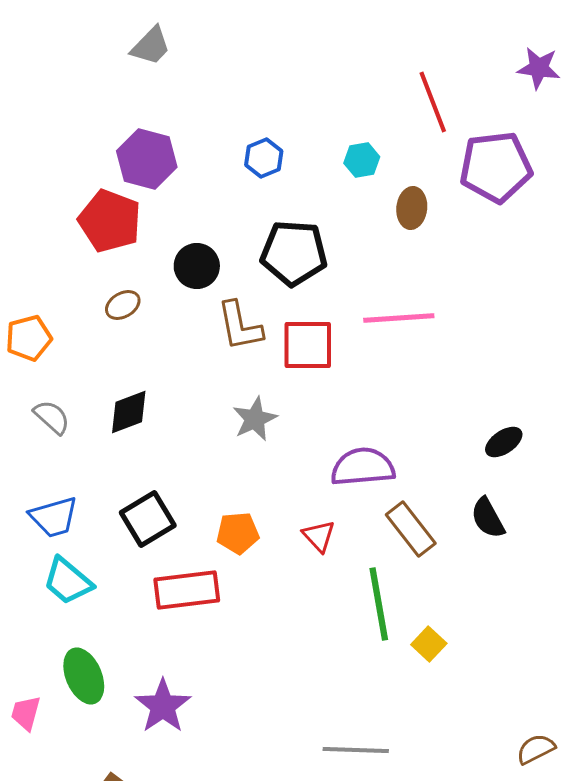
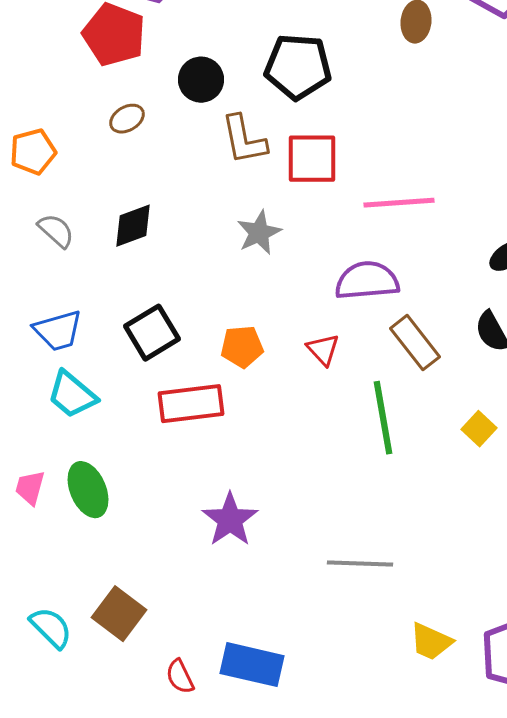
pink line: (399, 318) -> (399, 203), moved
yellow square: (429, 644) -> (479, 429), moved
purple star: (163, 706) -> (230, 520), moved
pink trapezoid: (26, 713) -> (30, 488), moved

